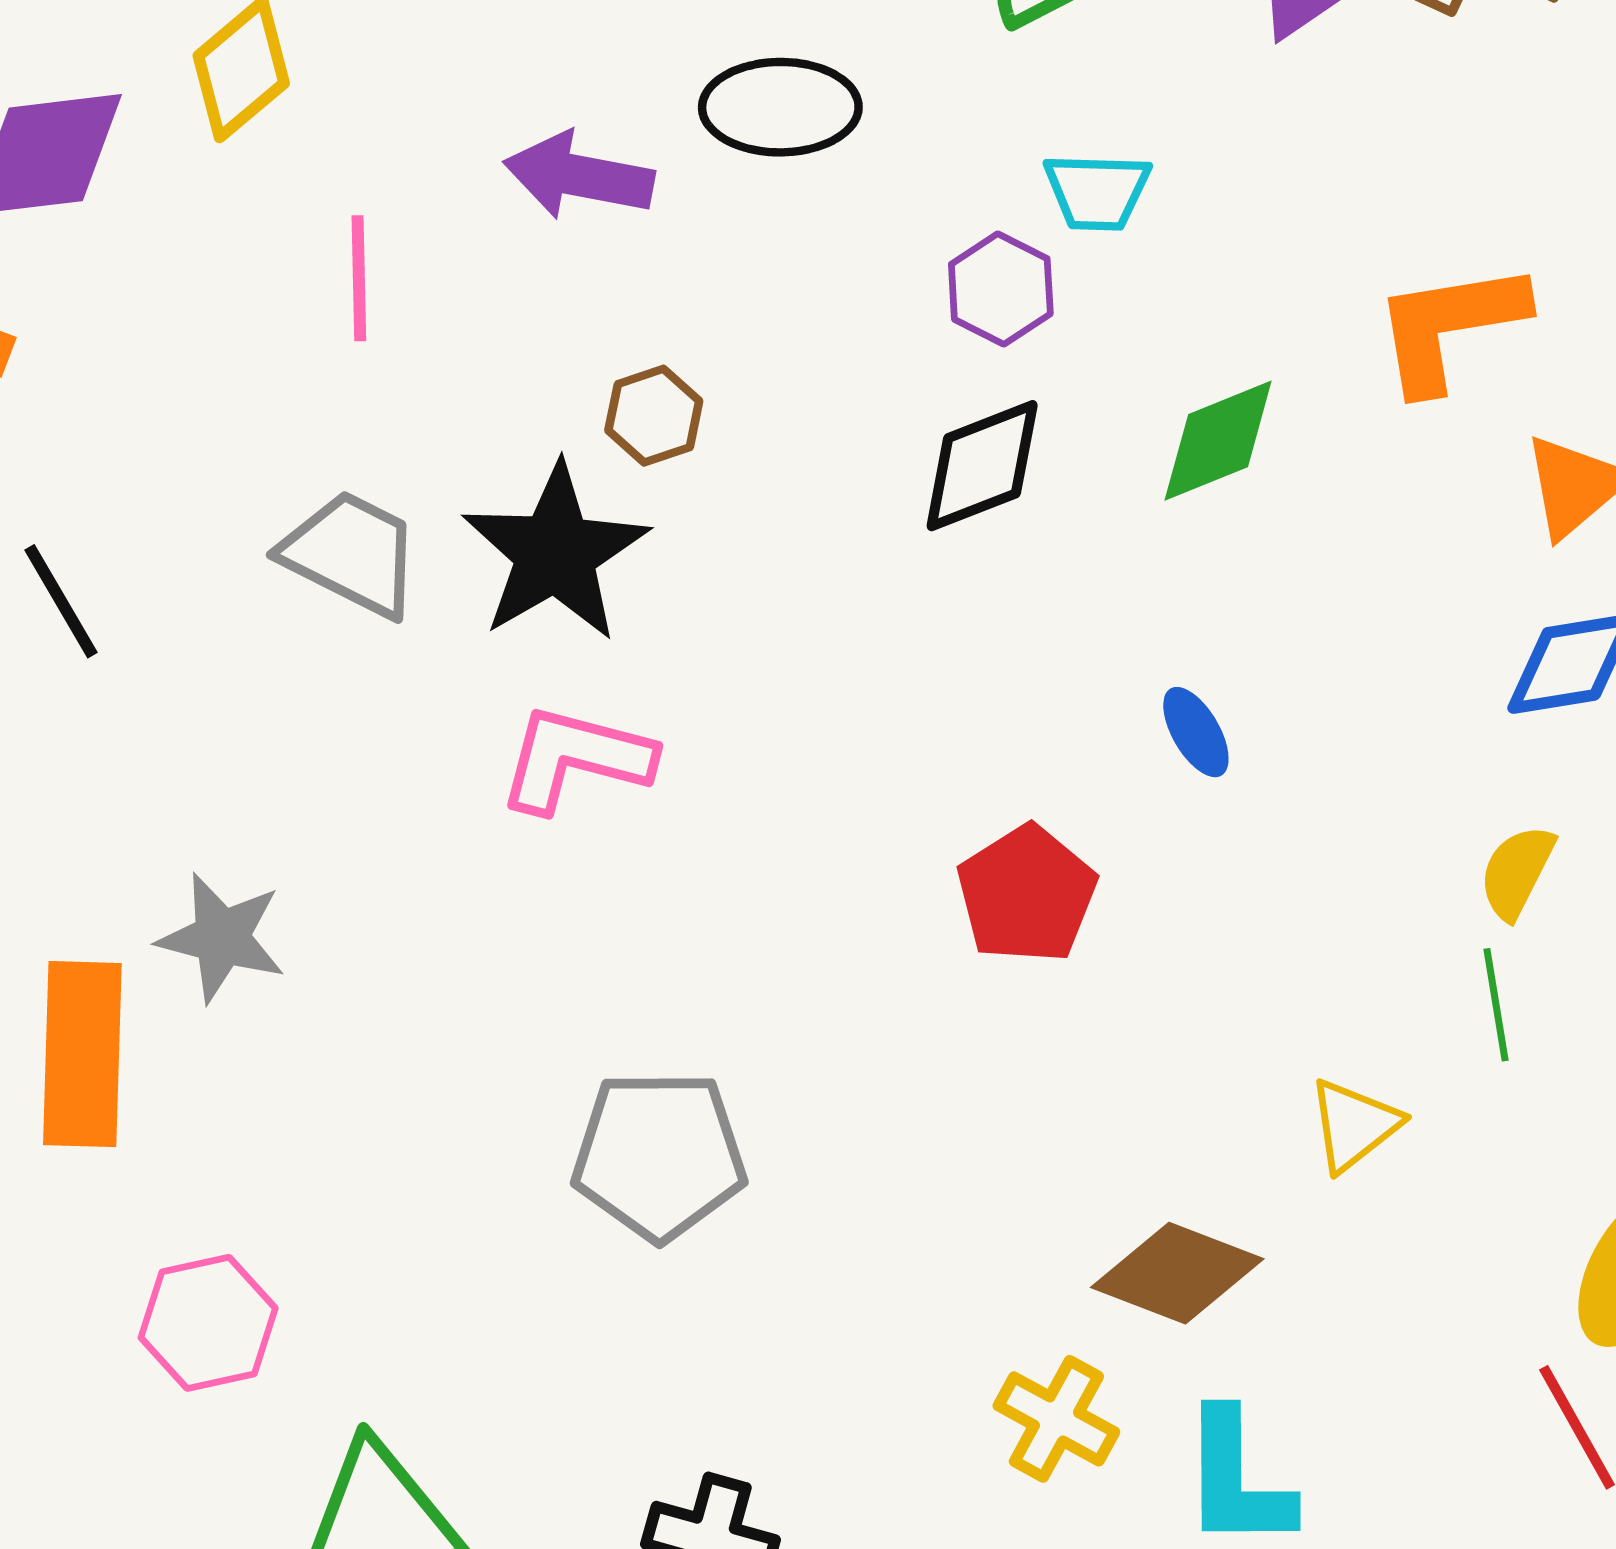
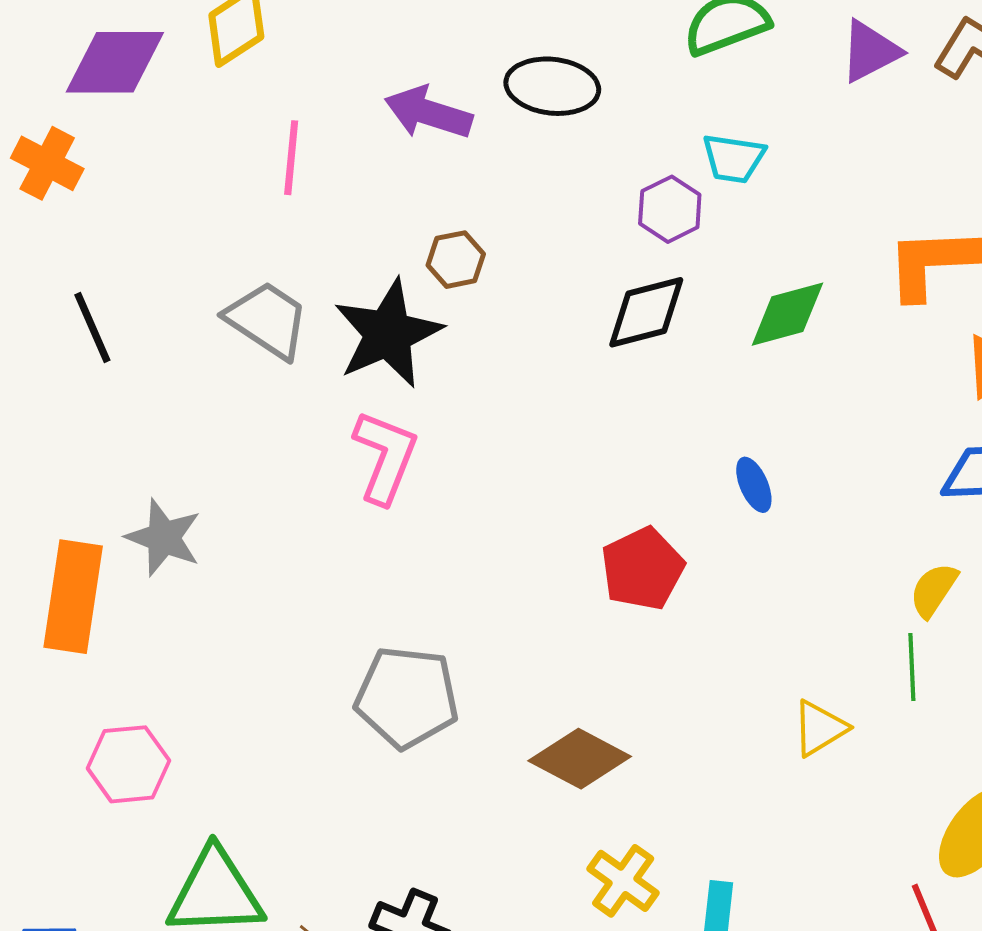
pink L-shape: (575, 759) -> (385, 457), turned 90
brown diamond: (1177, 1273) -> (580, 759), moved

